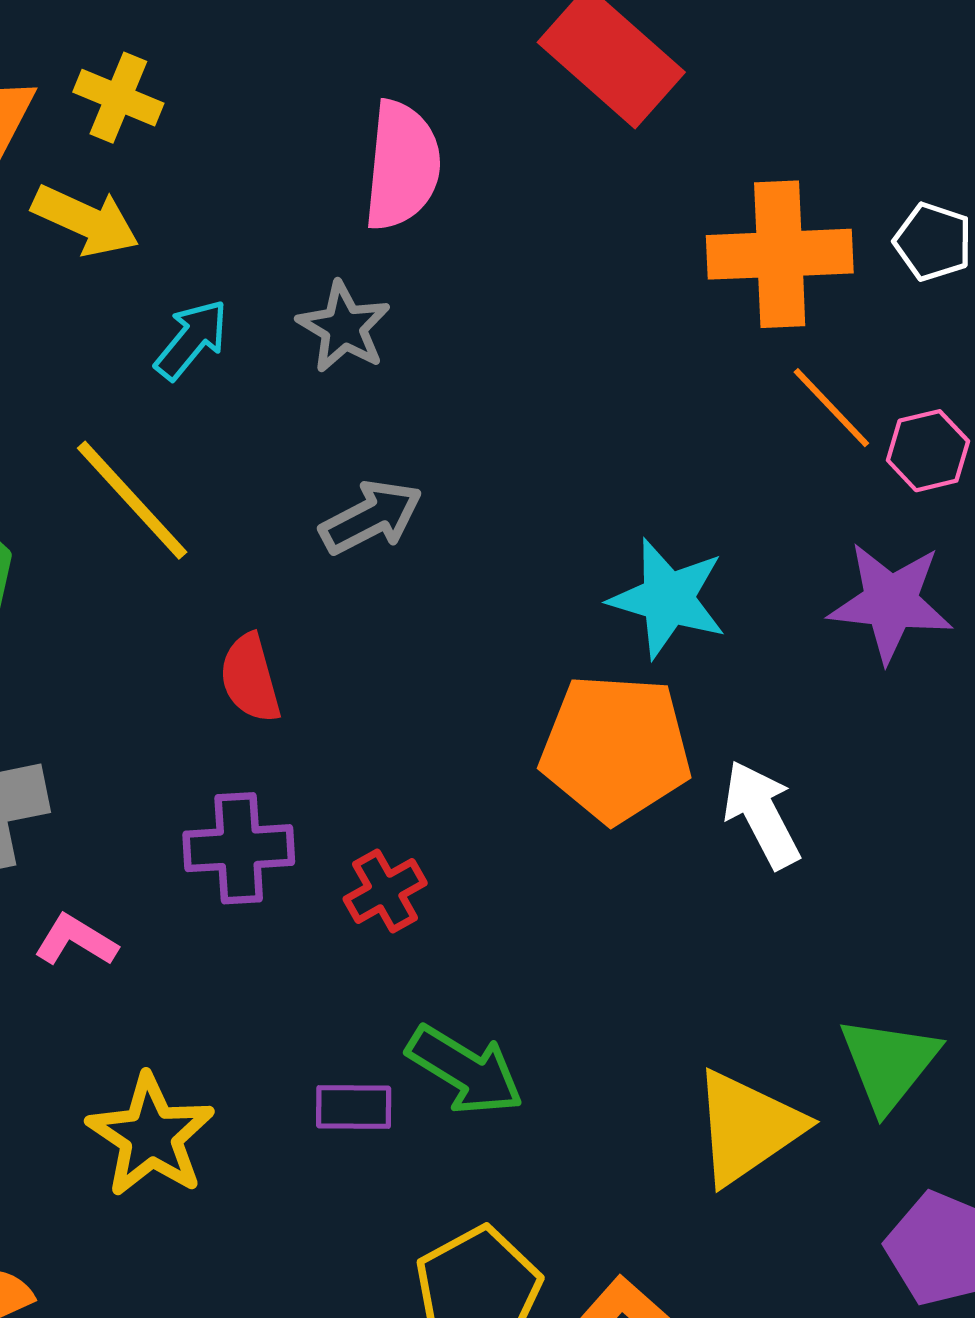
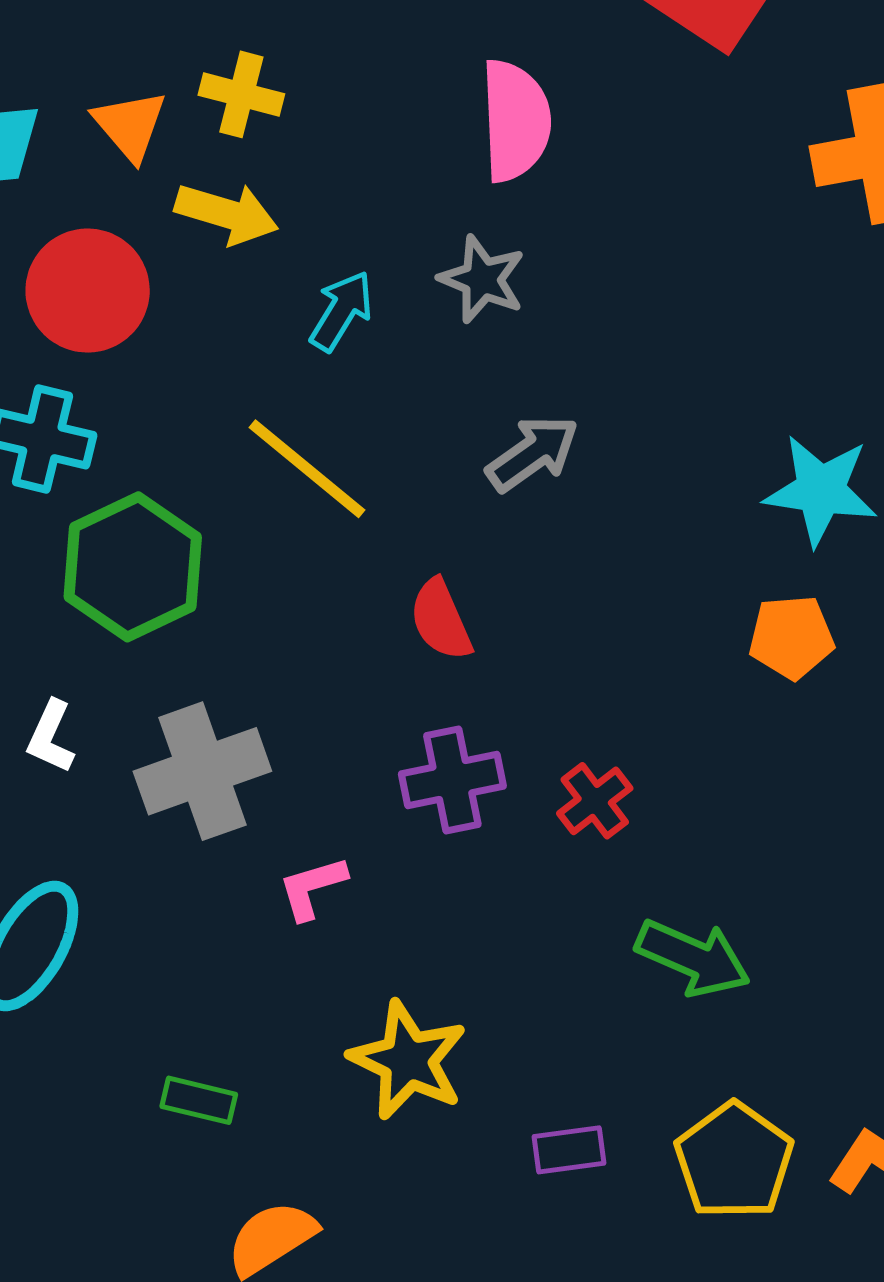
orange pentagon: (616, 748) -> (791, 637), size x0.6
pink L-shape: (76, 940) -> (312, 888), turned -40
purple rectangle: (354, 1107) -> (569, 1150), moved

